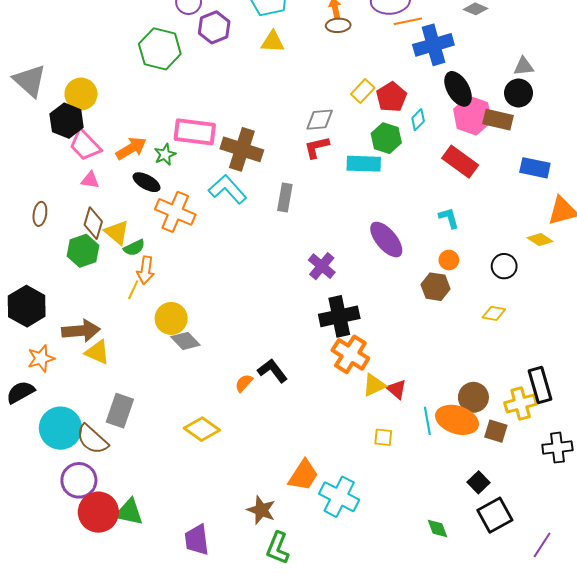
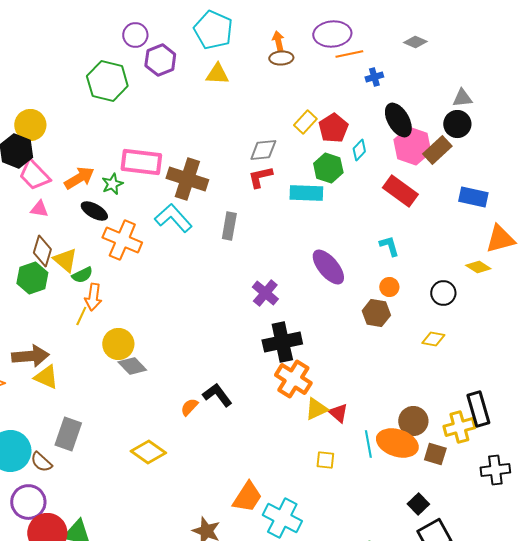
blue cross: (433, 45) -> (374, 77), size x0.5
brown rectangle: (498, 120) -> (437, 150), turned -56
brown semicircle: (92, 439) -> (41, 462), size x0.7

